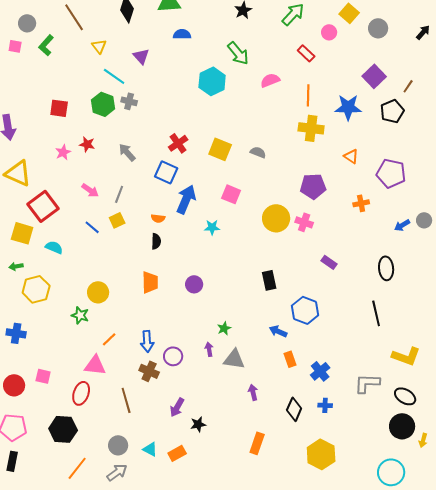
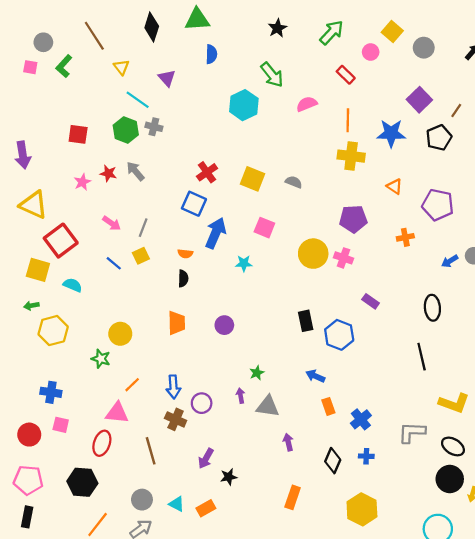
blue semicircle: (182, 34) -> (211, 54), turned 90
gray arrow: (127, 152) -> (135, 171), moved
blue hexagon: (305, 310) -> (339, 335), moved
blue cross: (16, 333) -> (51, 392), moved

